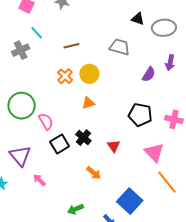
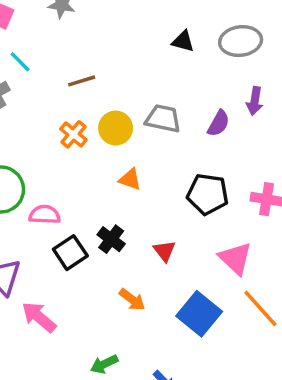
black triangle: (138, 19) -> (183, 41), moved
gray trapezoid: (120, 47) -> (163, 119), moved
orange triangle: (88, 103) -> (130, 179), moved, turned 40
pink semicircle: (46, 121) -> (45, 215), turned -54
pink arrow: (39, 180) -> (39, 317), size x1.5
blue square: (130, 201) -> (199, 314), moved

